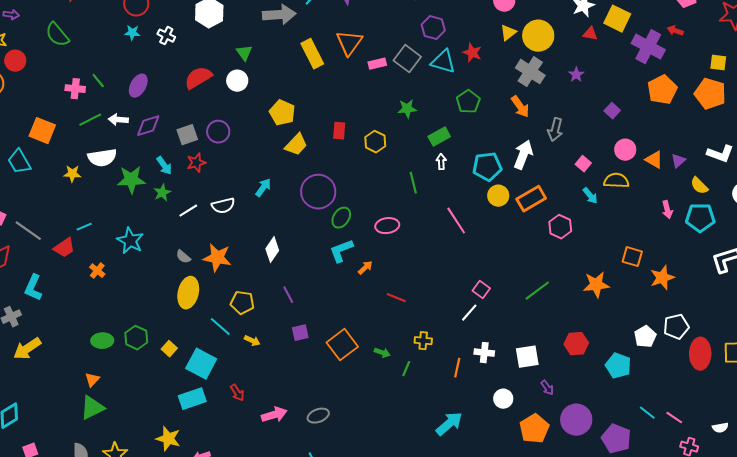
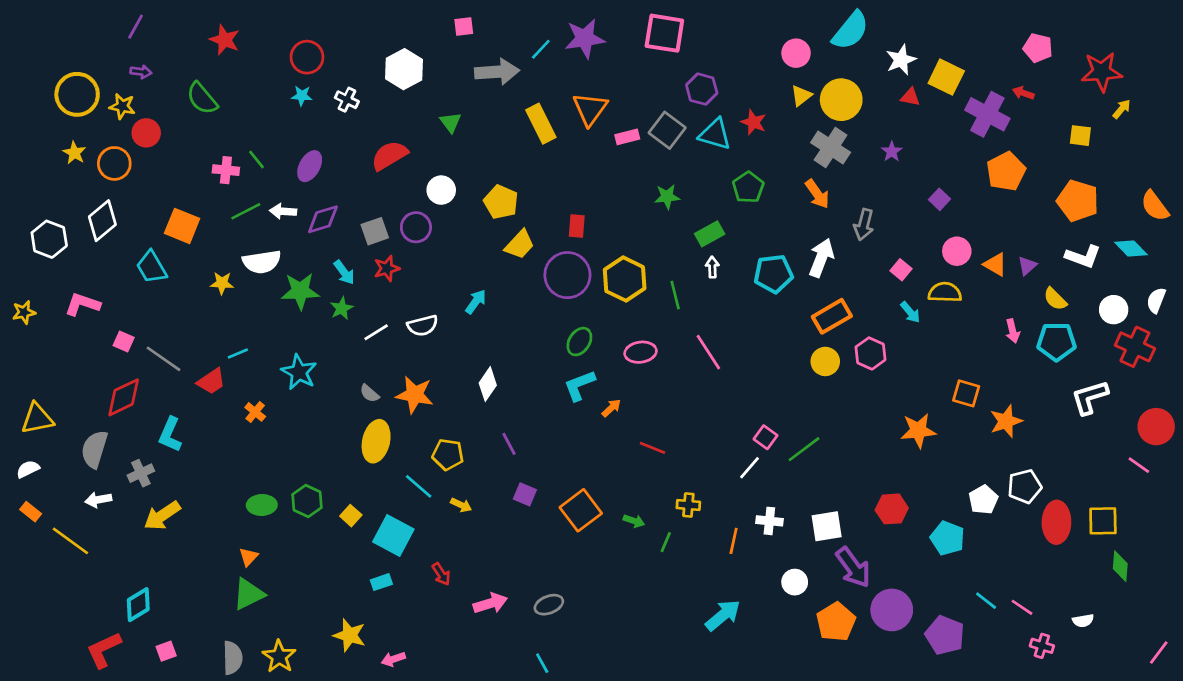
white circle: (237, 81) -> (441, 190), moved
orange pentagon: (710, 94) -> (1078, 201), moved
yellow hexagon: (375, 142) -> (625, 279), moved, size x1.5
purple circle: (318, 192) -> (567, 275), moved
yellow circle: (498, 196) -> (825, 361), moved
pink line: (456, 221) -> (708, 352), moved
green line: (537, 291) -> (804, 449), moved
purple square: (300, 333) -> (525, 494), turned 36
purple arrow: (547, 388) -> (853, 567), size x2.0
cyan rectangle: (192, 399) -> (381, 582), size x0.6

